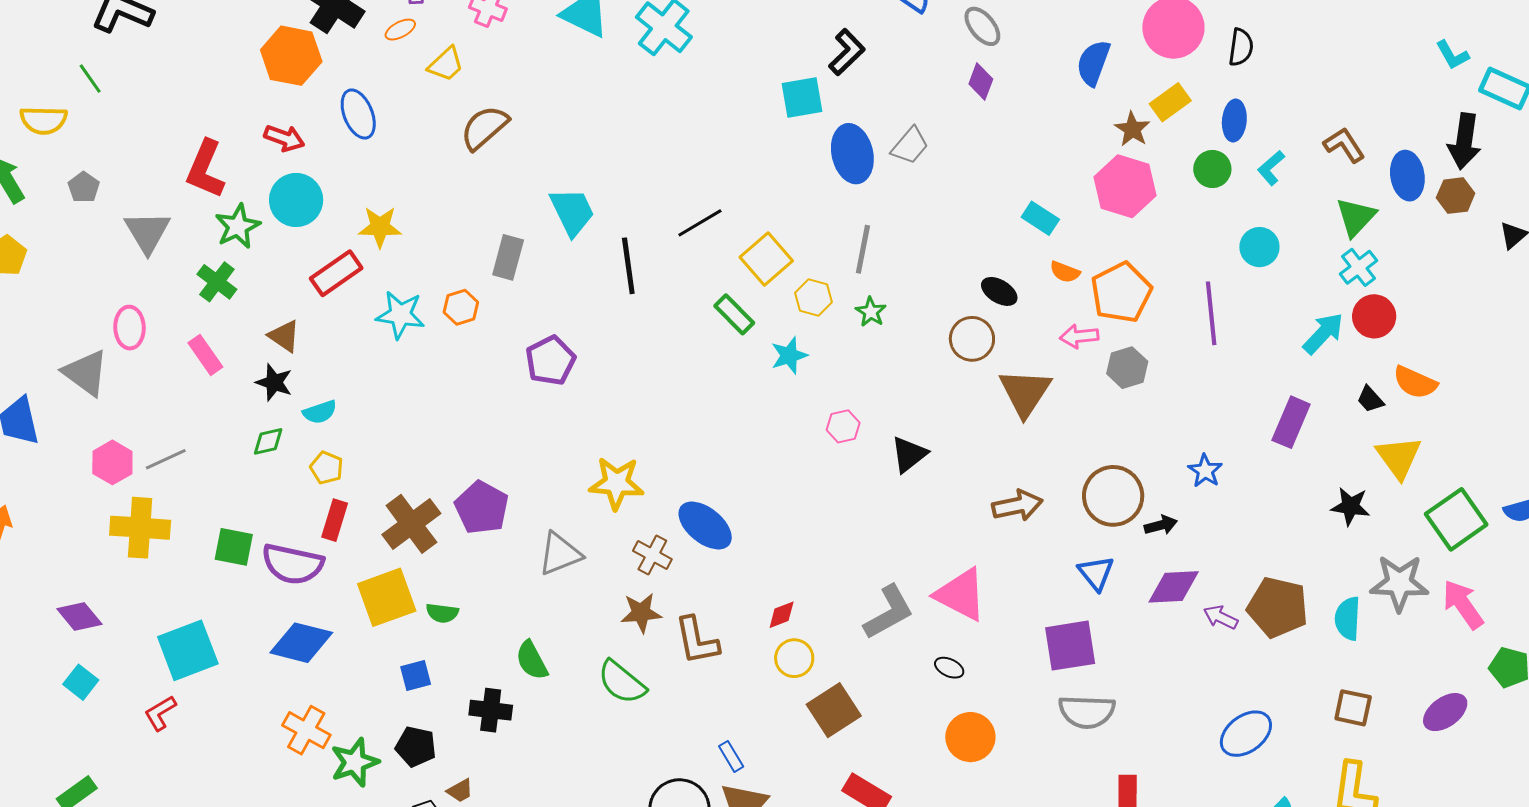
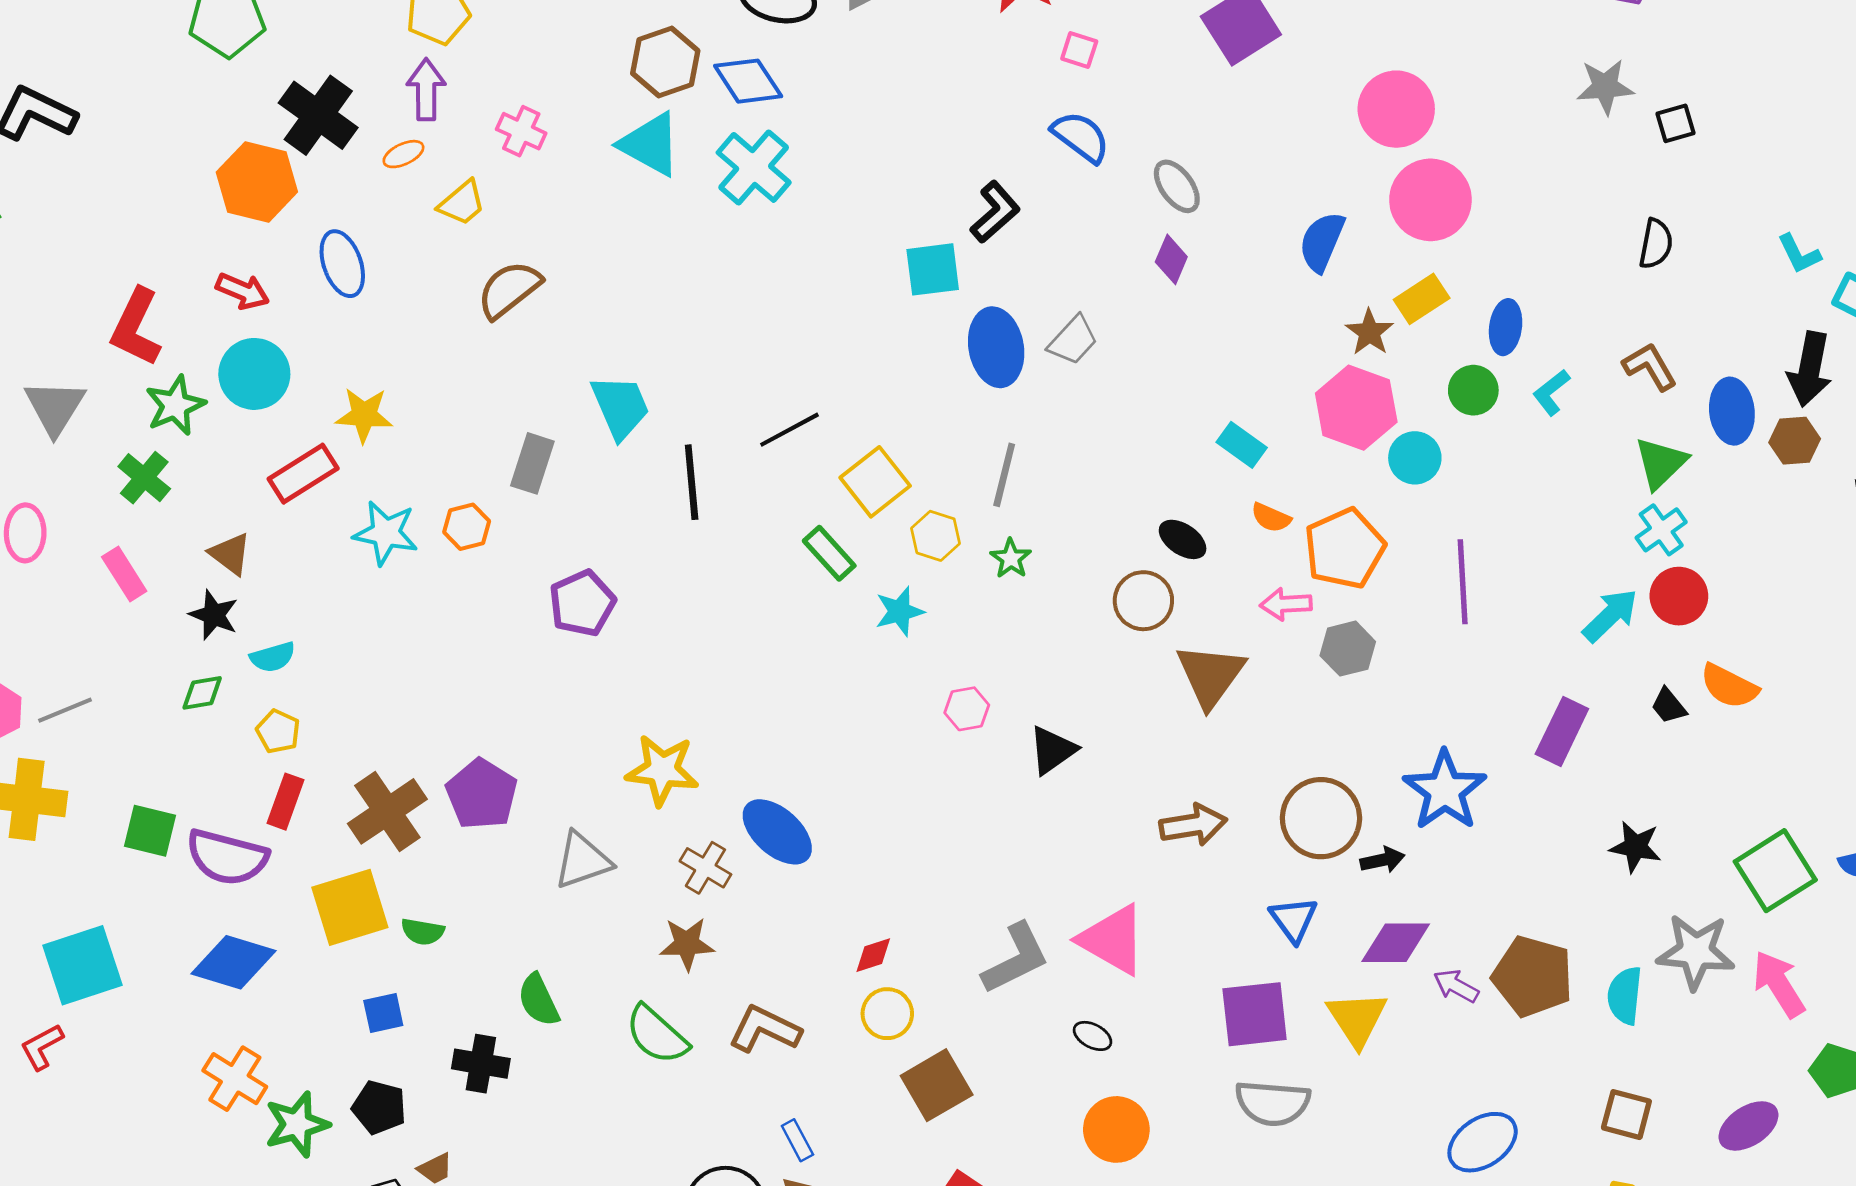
black semicircle: (1241, 47) -> (1656, 244), moved
cyan circle: (1259, 247) -> (1415, 458), moved
yellow triangle: (1399, 457) -> (1357, 1019), moved
blue star: (1205, 471) -> (1445, 790), size x1.8
brown L-shape: (697, 641) -> (765, 1029), moved, turned 124

